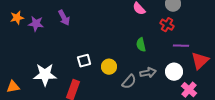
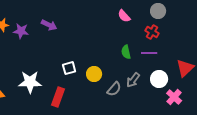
purple arrow: (64, 18) -> (49, 25), turned -35
purple line: (181, 46) -> (149, 53), moved
gray arrow: (148, 73) -> (133, 80), turned 140

